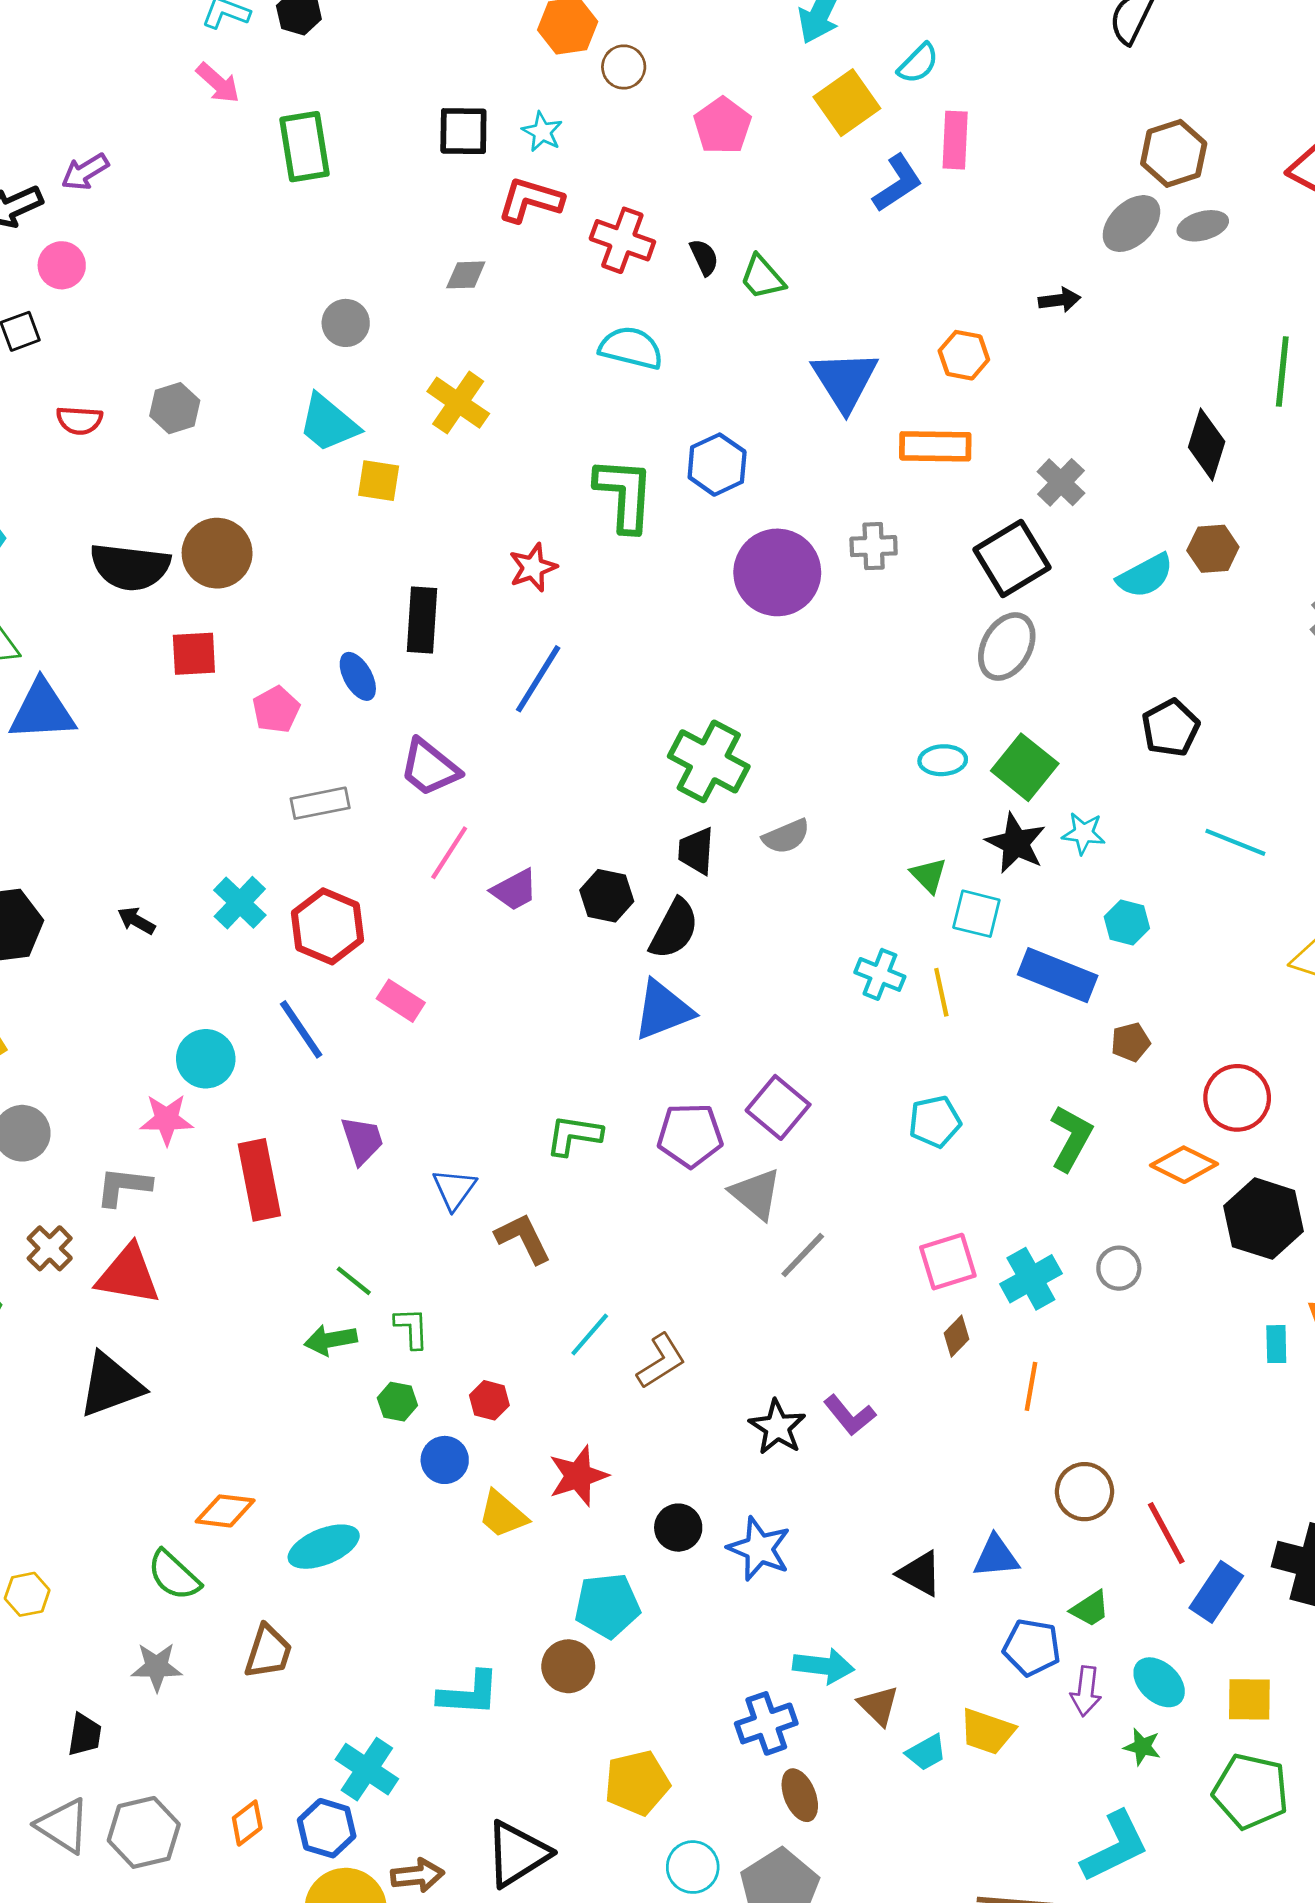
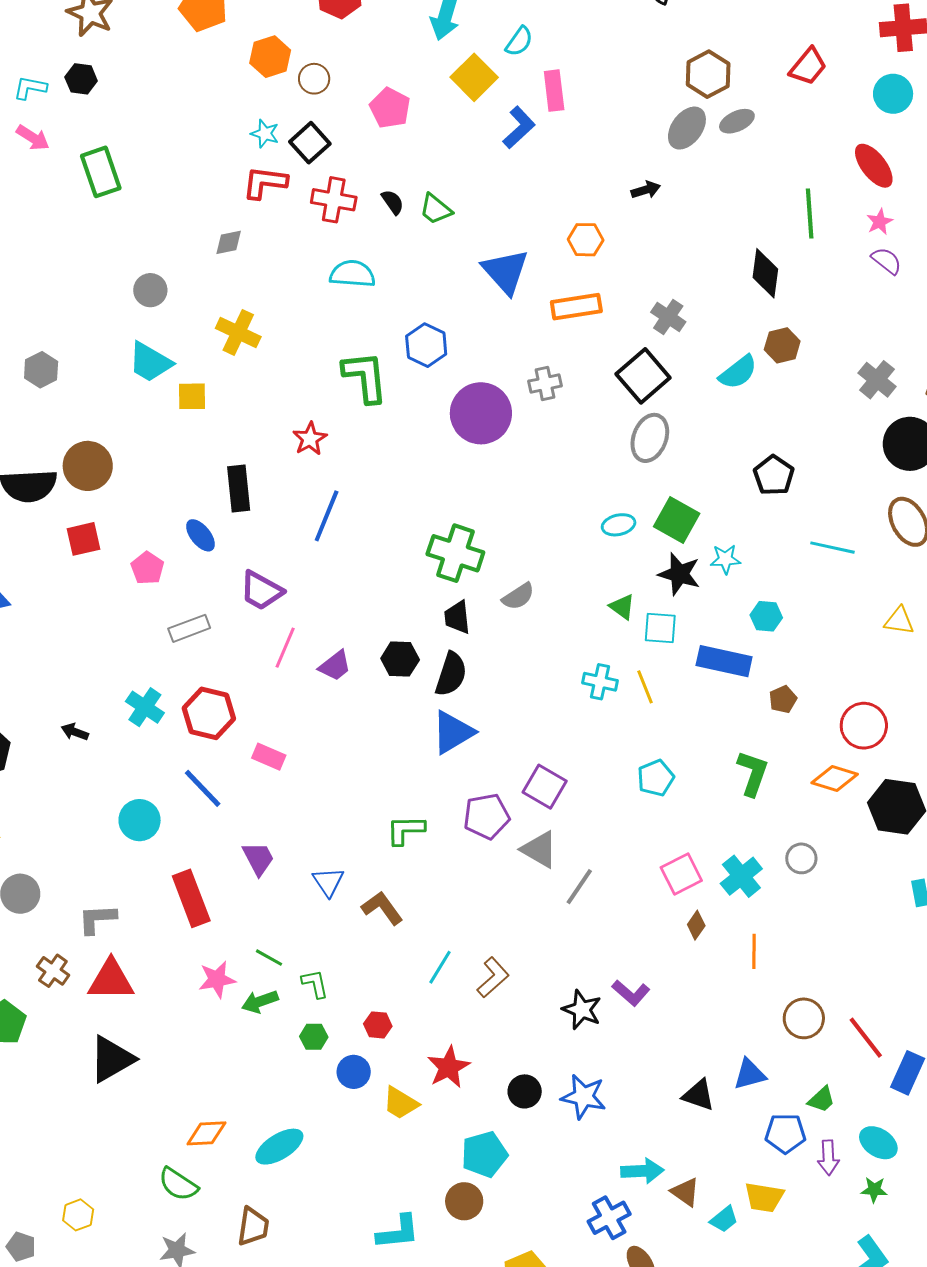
black square: (463, 131) -> (310, 143), moved, turned -33
pink star: (167, 1119) -> (217, 979), moved

